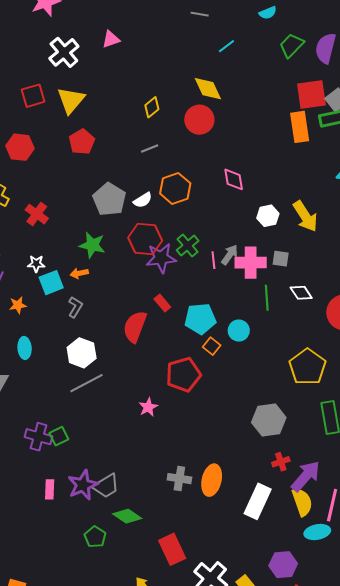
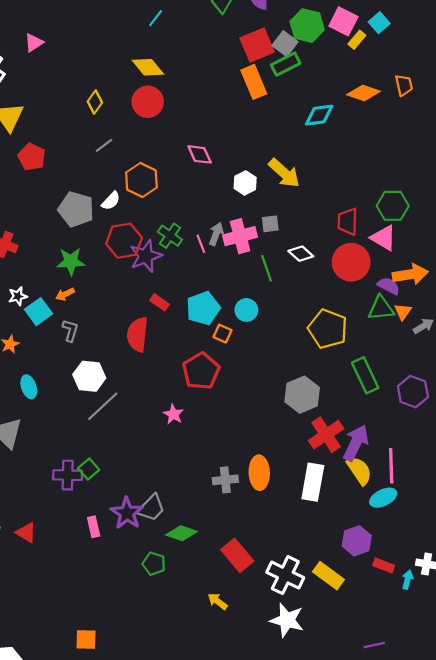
red cross: (281, 462) -> (326, 435), size x1.8

